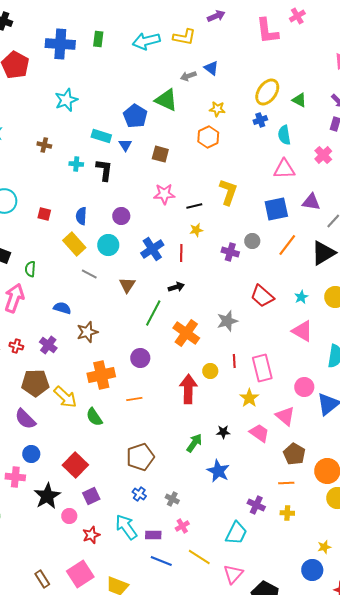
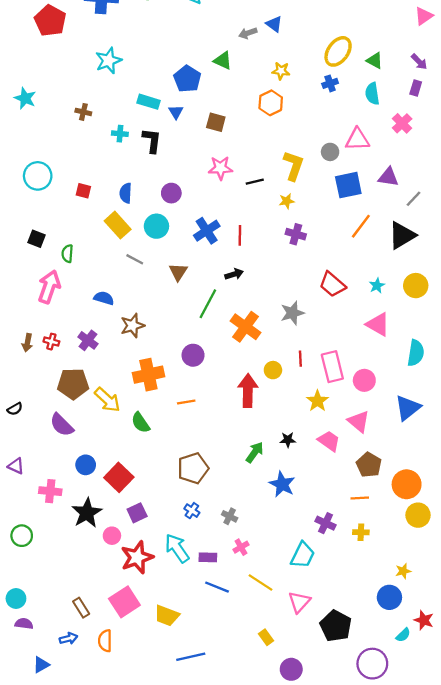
green triangle: (166, 100) -> (223, 61), size x0.7
cyan semicircle: (284, 135) -> (372, 94), moved
yellow star: (196, 230) -> (287, 201), moved
gray circle: (252, 241) -> (330, 152), moved
pink circle: (304, 387) -> (364, 380), moved
blue circle: (31, 454) -> (86, 465), moved
red star: (91, 535) -> (137, 557), size x1.6

